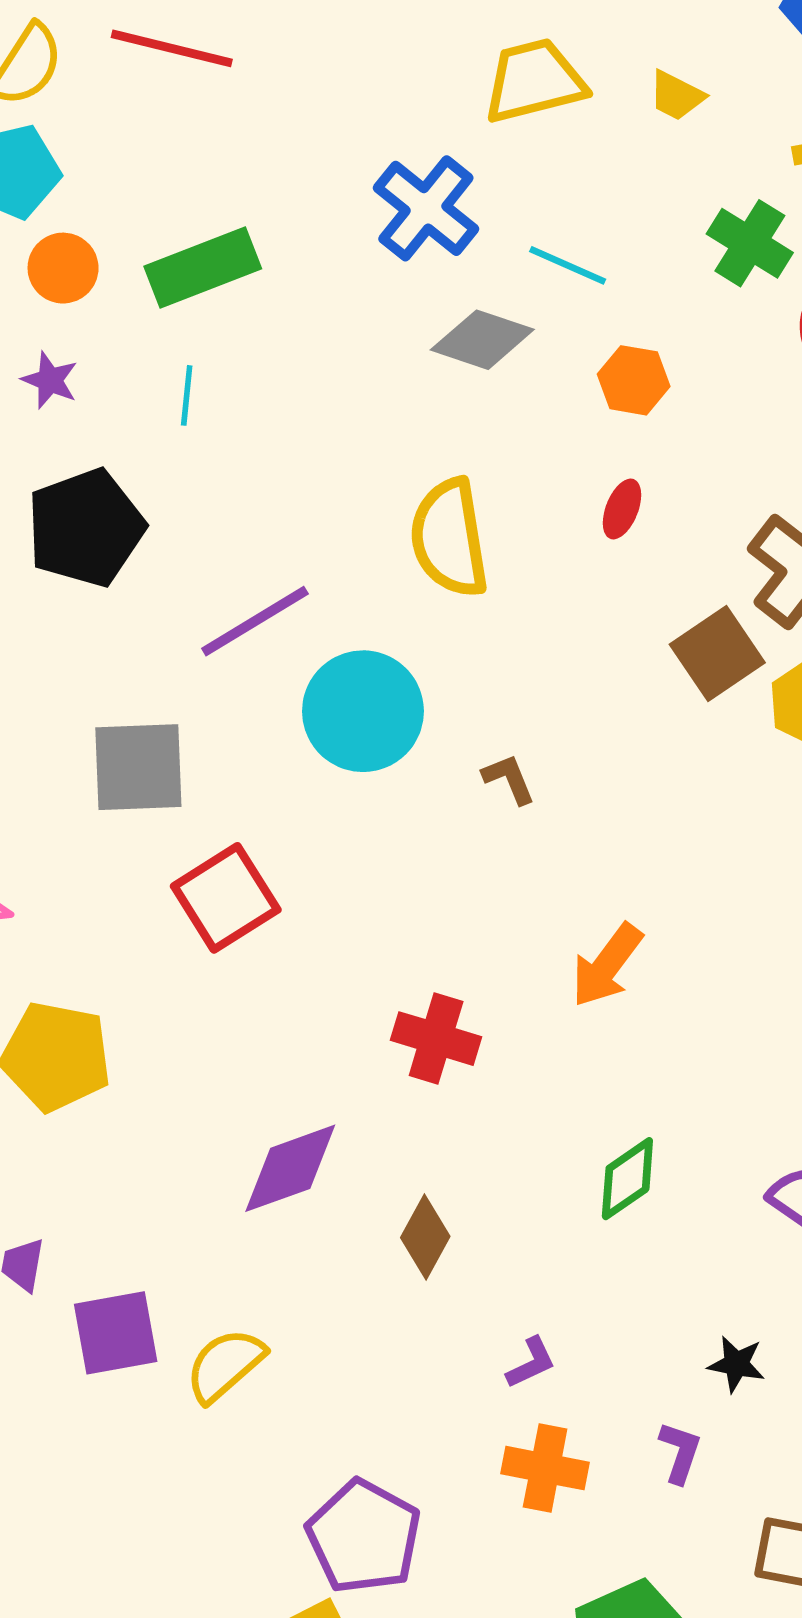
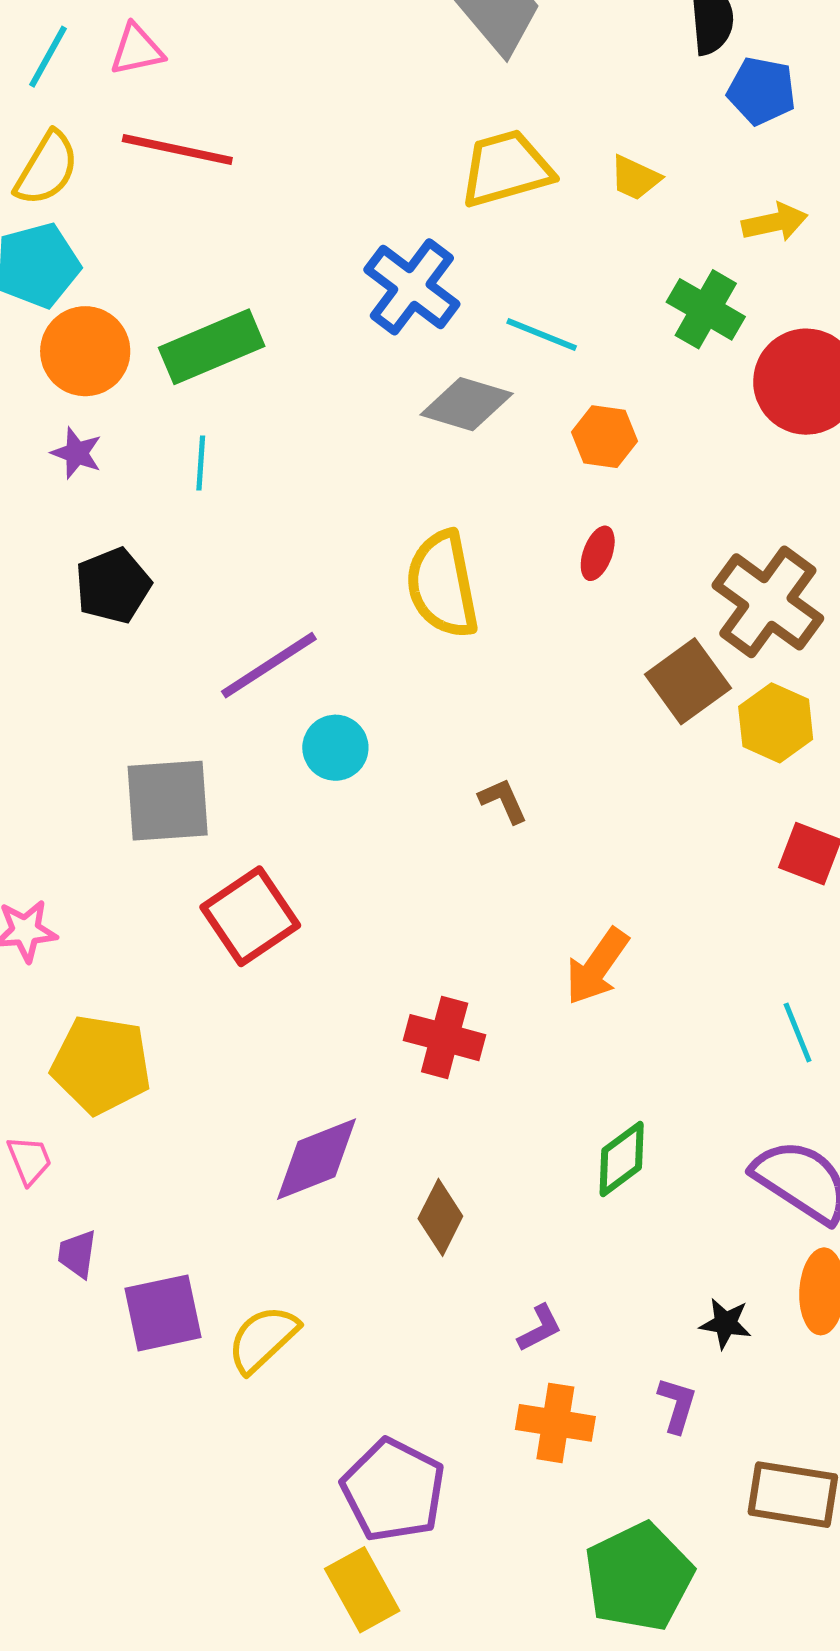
orange circle: (63, 268) -> (85, 351), size x1.4
black pentagon: (86, 528) -> (113, 586), size x0.7
cyan circle: (363, 711) -> (335, 748), moved, size x0.6

